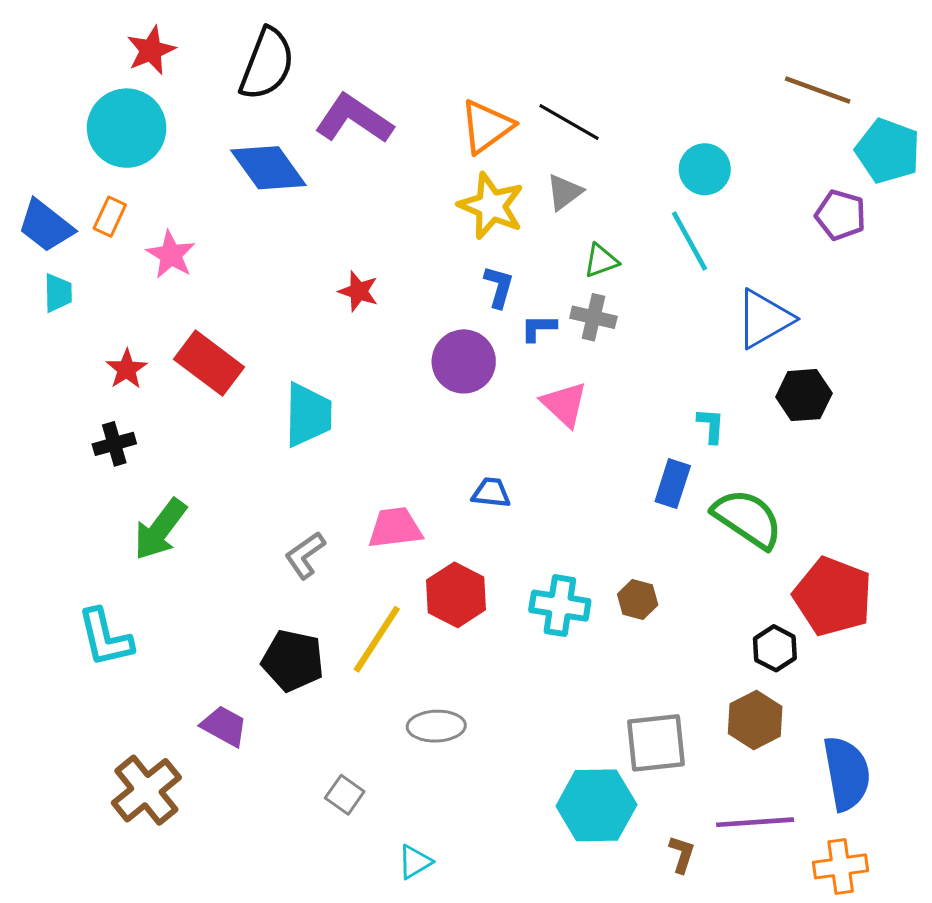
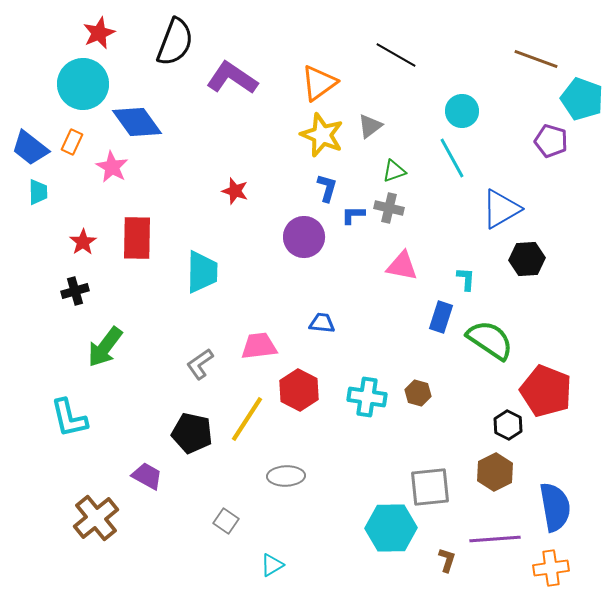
black line: (569, 122) -> (396, 55), moved
blue diamond: (268, 168) -> (137, 122), moved
red rectangle: (209, 363) -> (137, 238), turned 54
pink triangle: (564, 404) -> (402, 266), moved, turned -32

